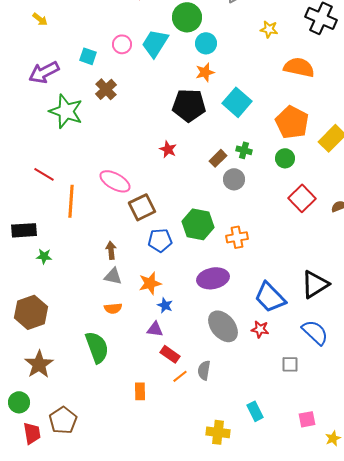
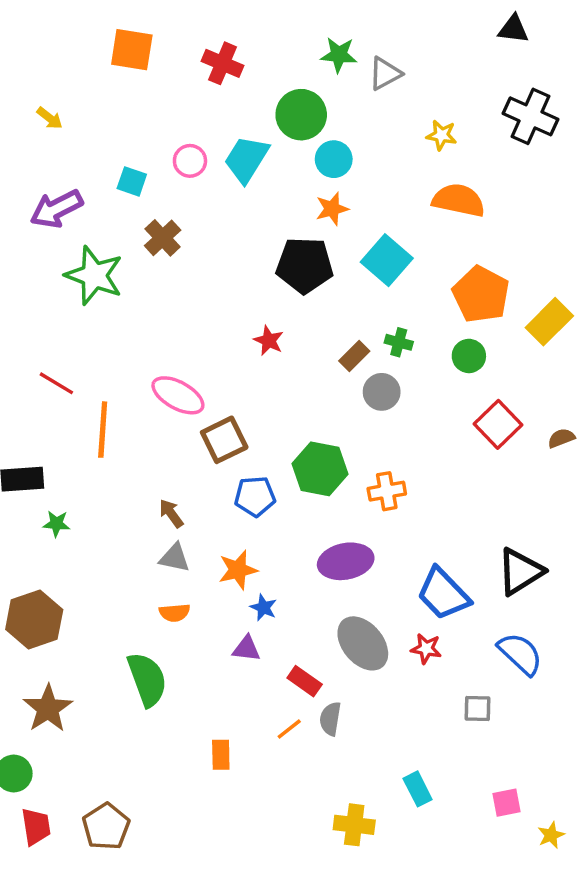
orange semicircle: (299, 67) -> (459, 200), moved
brown arrow: (111, 250) -> (171, 513), turned -30
red rectangle: (170, 354) -> (305, 681), moved
brown pentagon: (63, 420) -> (106, 827), moved

